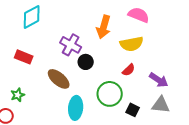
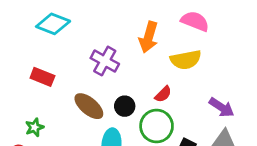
cyan diamond: (32, 17) -> (53, 24), turned 50
black circle: (86, 62) -> (125, 106), moved
red semicircle: (129, 70) -> (163, 94), moved

